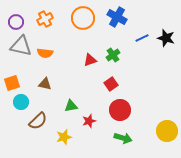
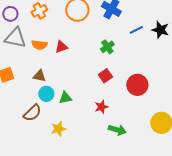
red triangle: (90, 60) -> (61, 47), moved
cyan circle: (21, 102) -> (46, 94), moved
red circle: (120, 110) -> (137, 85), moved
red star: (89, 121) -> (101, 107), moved

